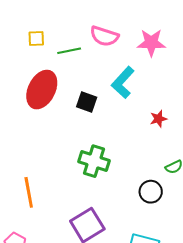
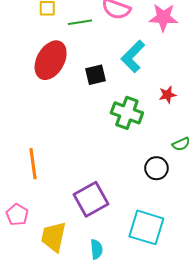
black square: (87, 102) -> (95, 75), turned -35
green cross: (94, 161) -> (127, 113), moved

